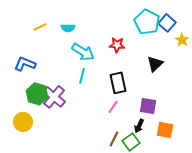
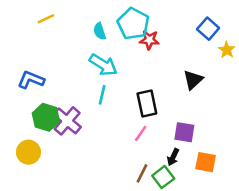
cyan pentagon: (147, 22) -> (133, 24), moved
yellow line: (40, 27) -> (46, 19), moved
cyan semicircle: (68, 28) -> (100, 31), moved, turned 72
red star: (117, 45) -> (149, 40), moved

